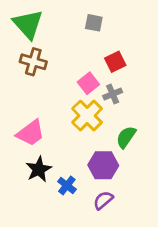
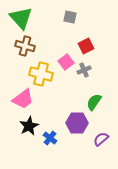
yellow cross: (87, 116) -> (41, 74), moved, turned -30
purple semicircle: (103, 200) -> (101, 139), moved

